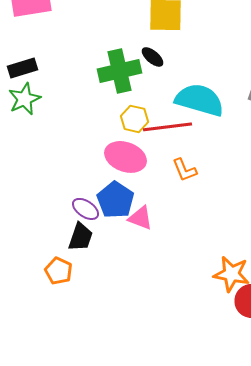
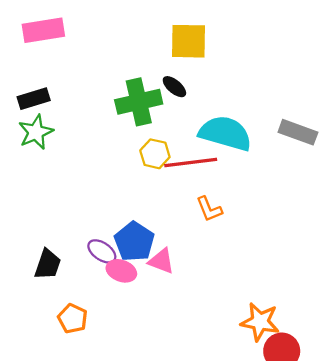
pink ellipse: (126, 157) -> (121, 271), moved, size x0.7
black trapezoid: (80, 237) -> (48, 264), moved

